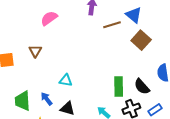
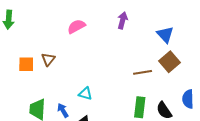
brown line: (112, 25) -> (143, 72), moved
brown triangle: (35, 51) -> (48, 59), moved

